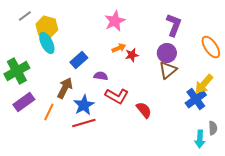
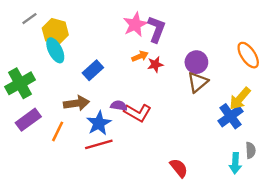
purple L-shape: (174, 25) -> (156, 29), moved
purple semicircle: (101, 76) -> (119, 106), moved
brown arrow: (65, 88) -> (76, 103), turned 55
red semicircle: (144, 110) -> (179, 168), moved

